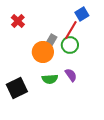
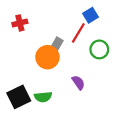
red cross: (18, 21) -> (20, 23), turned 32
green circle: (70, 45) -> (99, 49), moved
green semicircle: (50, 79) -> (43, 97), moved

